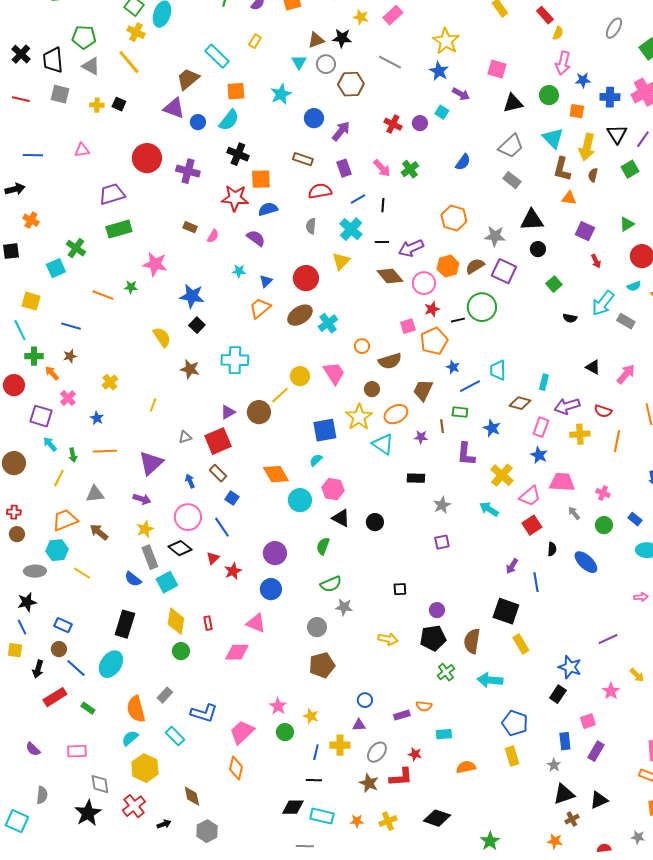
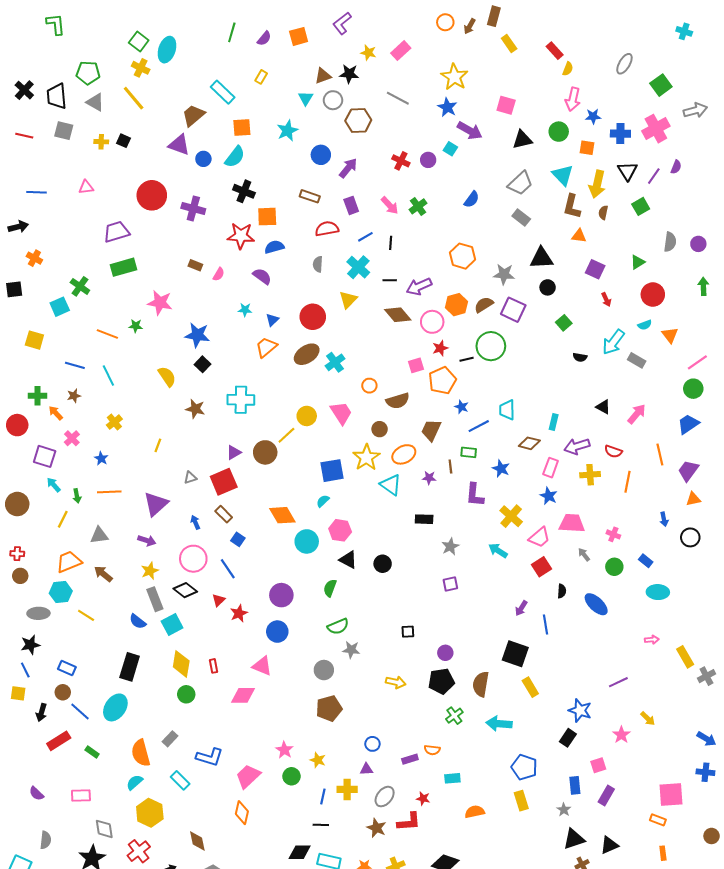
purple arrow: (461, 94) -> (470, 131), size x1.4
cyan line: (20, 330) -> (108, 375), moved

